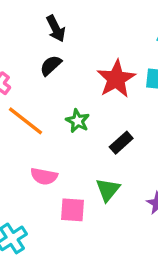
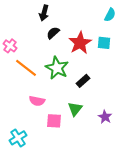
black arrow: (56, 29) -> (44, 13), turned 42
black semicircle: (51, 65) -> (53, 33), moved
green star: (78, 121) -> (57, 68), size x1.6

